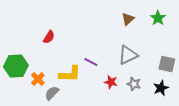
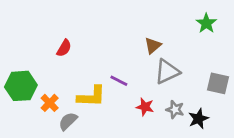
brown triangle: (128, 19) -> (153, 45), moved
black star: (161, 88) -> (198, 119), moved

